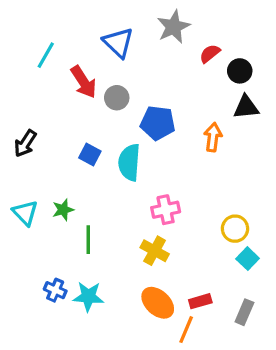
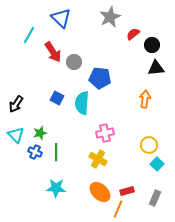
blue triangle: (118, 43) -> (61, 18), moved
orange arrow: (213, 137) -> (145, 99), moved
black arrow: (25, 143) -> (16, 104), moved
blue cross: (55, 290) -> (35, 152), moved

